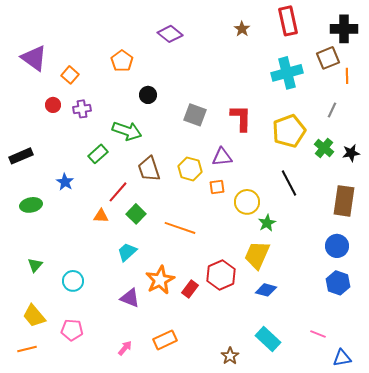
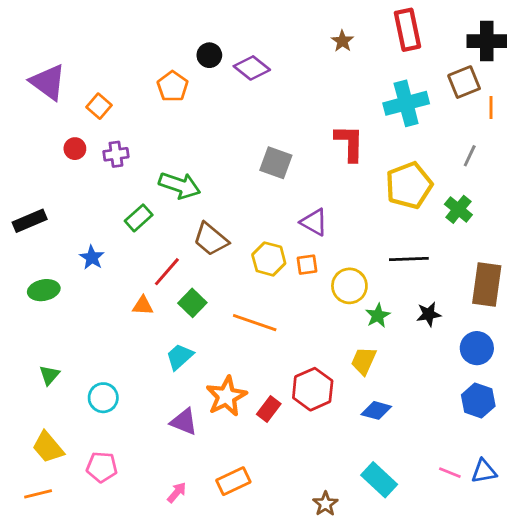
purple diamond: (170, 34) -> (252, 68), moved
black circle: (148, 95) -> (209, 55), moved
red L-shape: (241, 118) -> (349, 143), moved
black star: (351, 153) -> (429, 314), moved
purple triangle: (222, 157) -> (314, 222), turned 35
brown trapezoid: (149, 169) -> (211, 239), turned -32
yellow hexagon: (190, 169) -> (269, 259), moved
black line: (289, 183) -> (409, 259), turned -64
yellow trapezoid: (257, 255) -> (364, 361), size x0.7
blue triangle: (342, 358) -> (484, 471), moved

